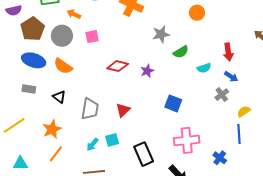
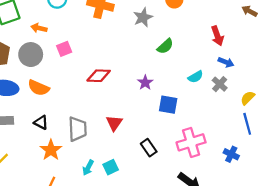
gray star: (161, 34) -> (143, 17), moved
cyan semicircle: (204, 68) -> (195, 77), moved
purple star: (147, 71) -> (145, 83), moved
orange star: (52, 129) -> (51, 150), moved
cyan square: (112, 140) -> (111, 167), moved
black rectangle: (144, 154) -> (149, 148), moved, size x0.7

